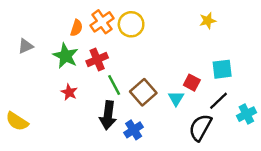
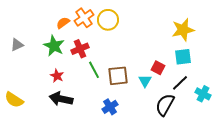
yellow star: (208, 21) -> (183, 30), moved, size x1.6
orange semicircle: (76, 28) -> (63, 23), turned -144
gray triangle: (25, 46) -> (17, 45), moved
brown square: (143, 92) -> (118, 76), turned 35
cyan cross: (246, 114) -> (203, 94), turned -35
black arrow: (108, 115) -> (61, 99), moved, turned 95

